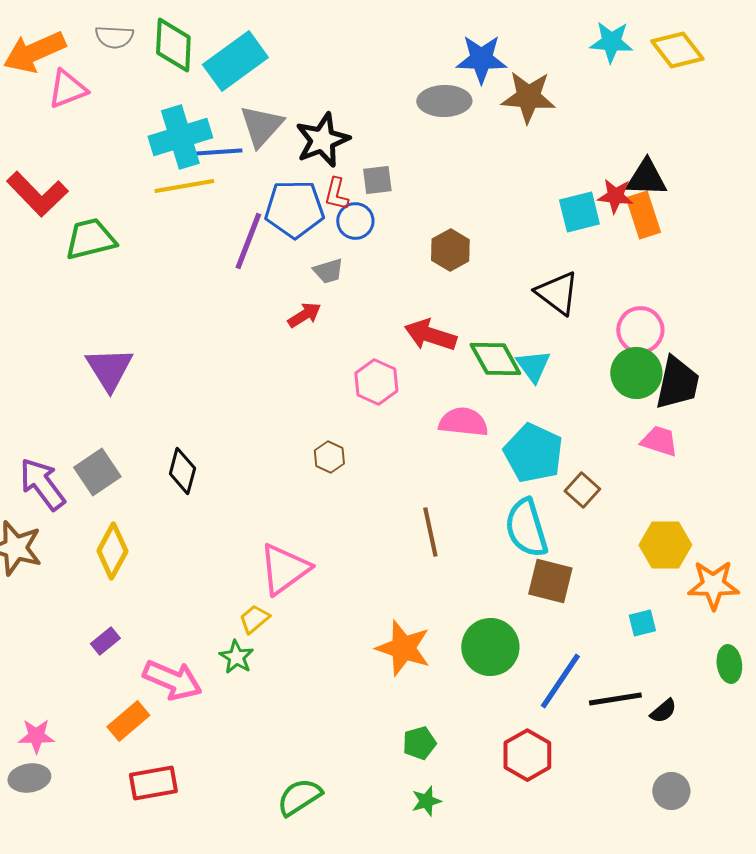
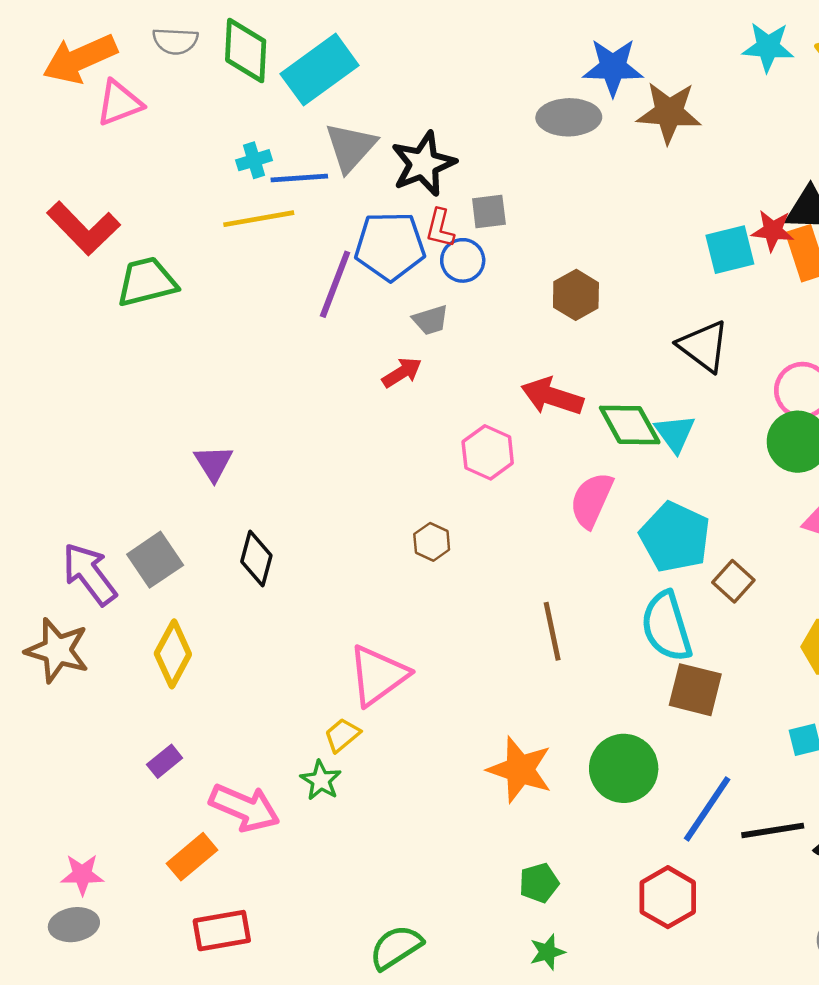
cyan cross: (180, 137) -> (254, 160), size x0.5
purple triangle: (109, 369) -> (213, 463), moved, size x0.7
pink semicircle: (463, 422) -> (591, 500), turned -72

